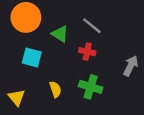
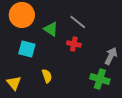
green cross: (91, 87) -> (100, 79), moved

